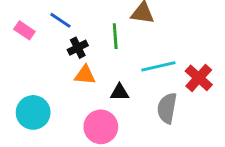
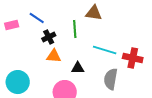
pink rectangle: (24, 30) -> (12, 25), turned -48
cyan line: (158, 66) -> (105, 50), turned 30
red cross: (199, 78) -> (133, 58), turned -30

